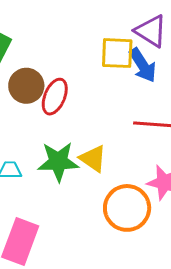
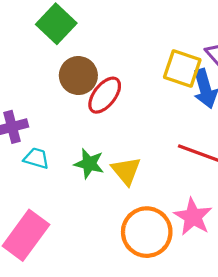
green star: (58, 162) -> (89, 164), size x0.7

